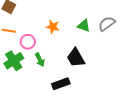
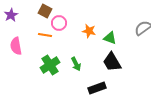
green triangle: (84, 26) -> (110, 38), moved
pink circle: (28, 42) -> (59, 23), moved

